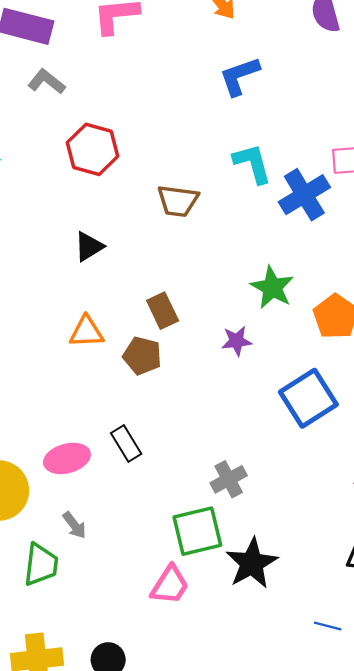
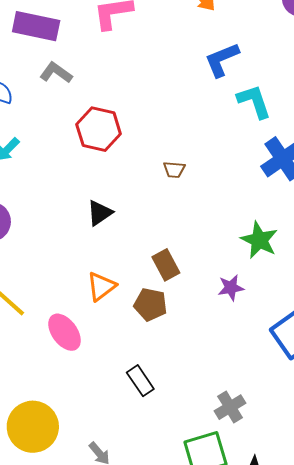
cyan L-shape: (252, 163) -> (254, 101), moved
brown trapezoid: (178, 201) -> (174, 170), size x0.6
orange triangle: (86, 332) -> (101, 286), turned -32
pink ellipse: (67, 458) -> (65, 332), moved, turned 72

